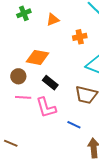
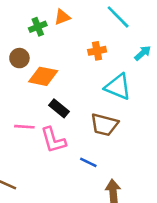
green cross: (24, 13) -> (38, 27), moved
orange triangle: (53, 20) -> (62, 17), moved
brown circle: (18, 76) -> (19, 58), moved

